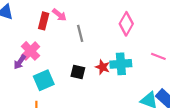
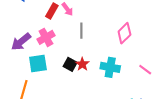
pink cross: (31, 51) -> (46, 37), moved
purple arrow: (20, 62) -> (21, 42), size x1.5
red star: (103, 67) -> (82, 64), moved

